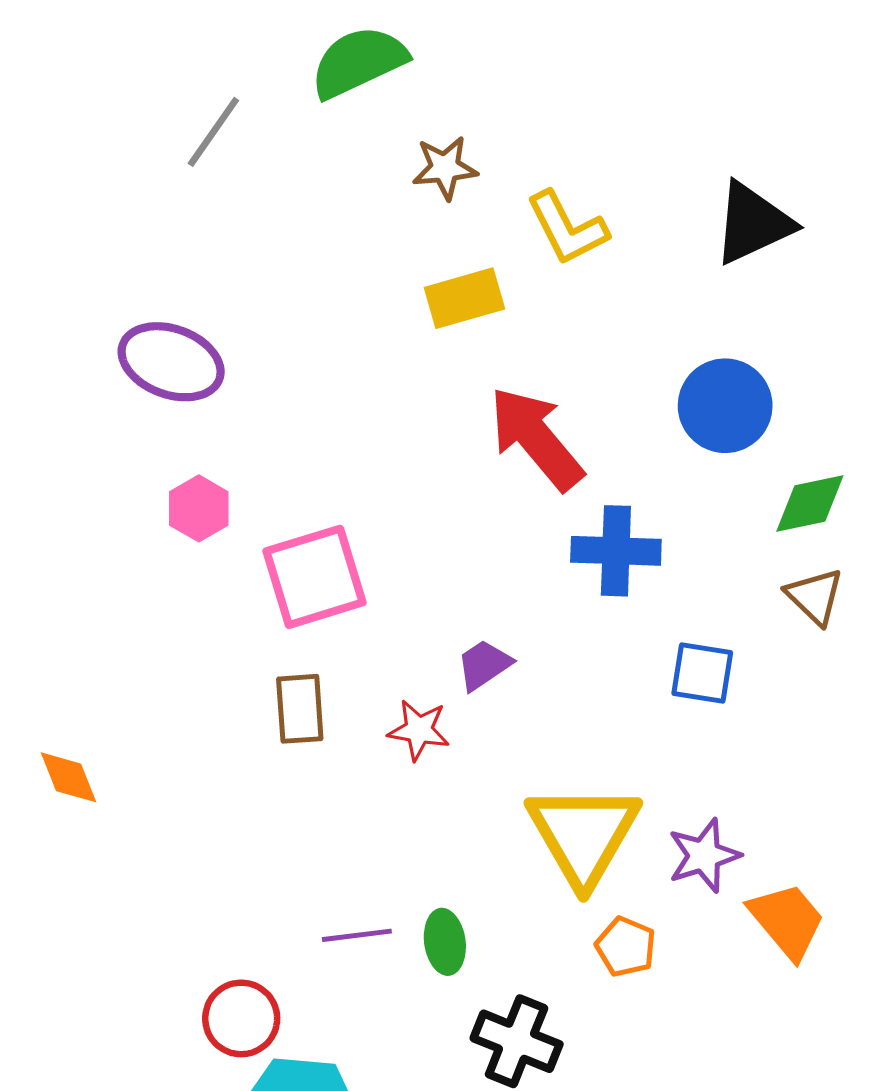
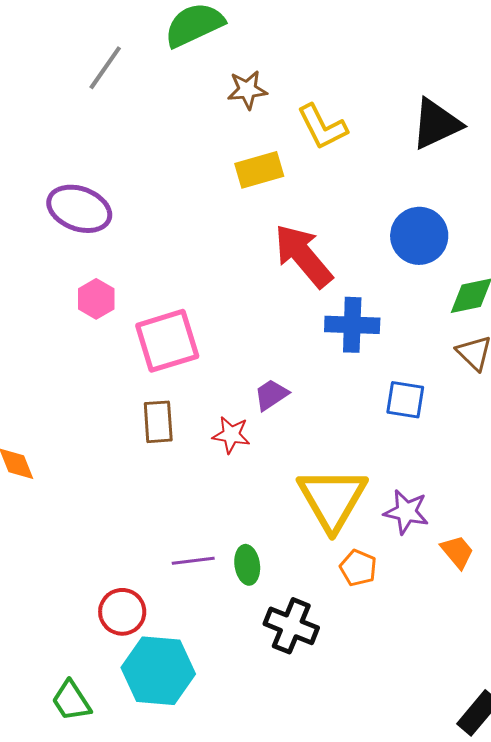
purple star: (704, 855) -> (406, 512), turned 30
orange trapezoid: (787, 921) -> (457, 552), size x0.7

